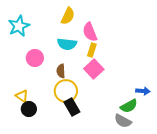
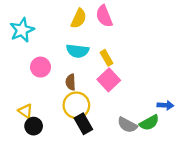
pink semicircle: (90, 32) -> (104, 16), moved
yellow rectangle: (92, 50) -> (106, 58), turned -48
gray semicircle: (123, 121) -> (127, 125), moved

